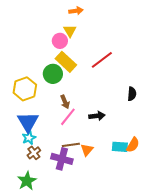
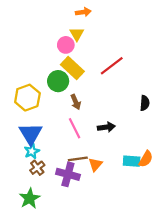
brown arrow: (65, 102) -> (76, 102), moved
pink line: (68, 117) -> (75, 128), turned -66

